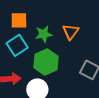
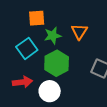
orange square: (19, 20) -> (37, 18), moved

